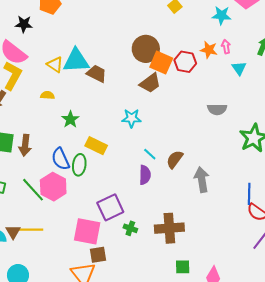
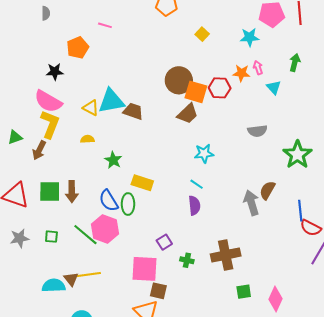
cyan star: (132, 118) -> (204, 153), moved
brown semicircle: (175, 159) -> (267, 190), moved
purple square: (110, 207) -> (164, 242), size x0.6
brown square: (98, 255) -> (158, 291), turned 30

